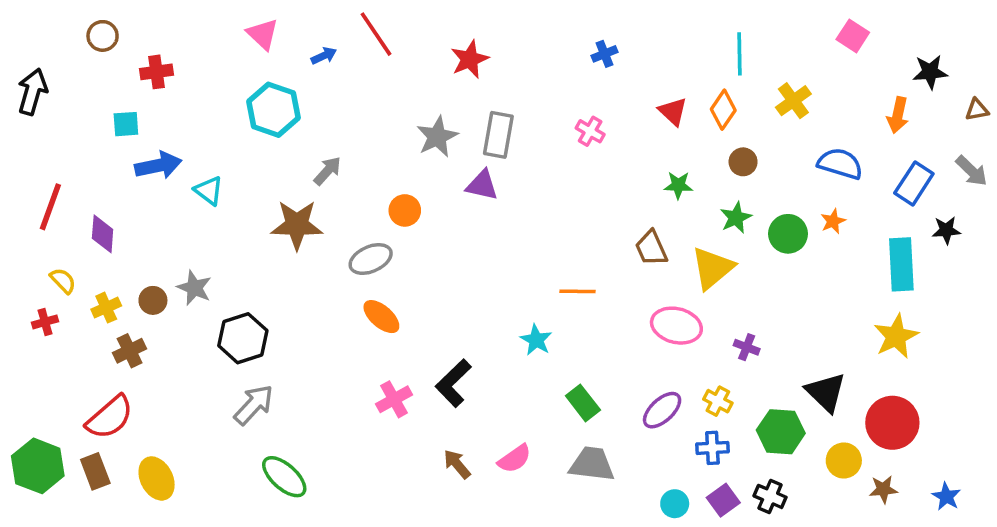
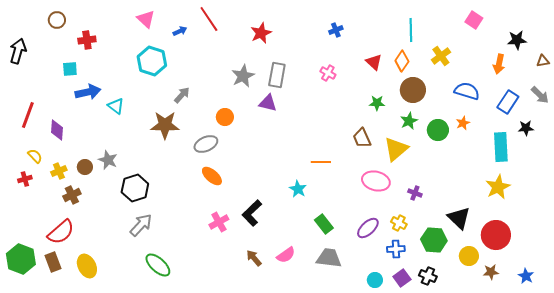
brown circle: (743, 162) -> (413, 90), size x1.6

